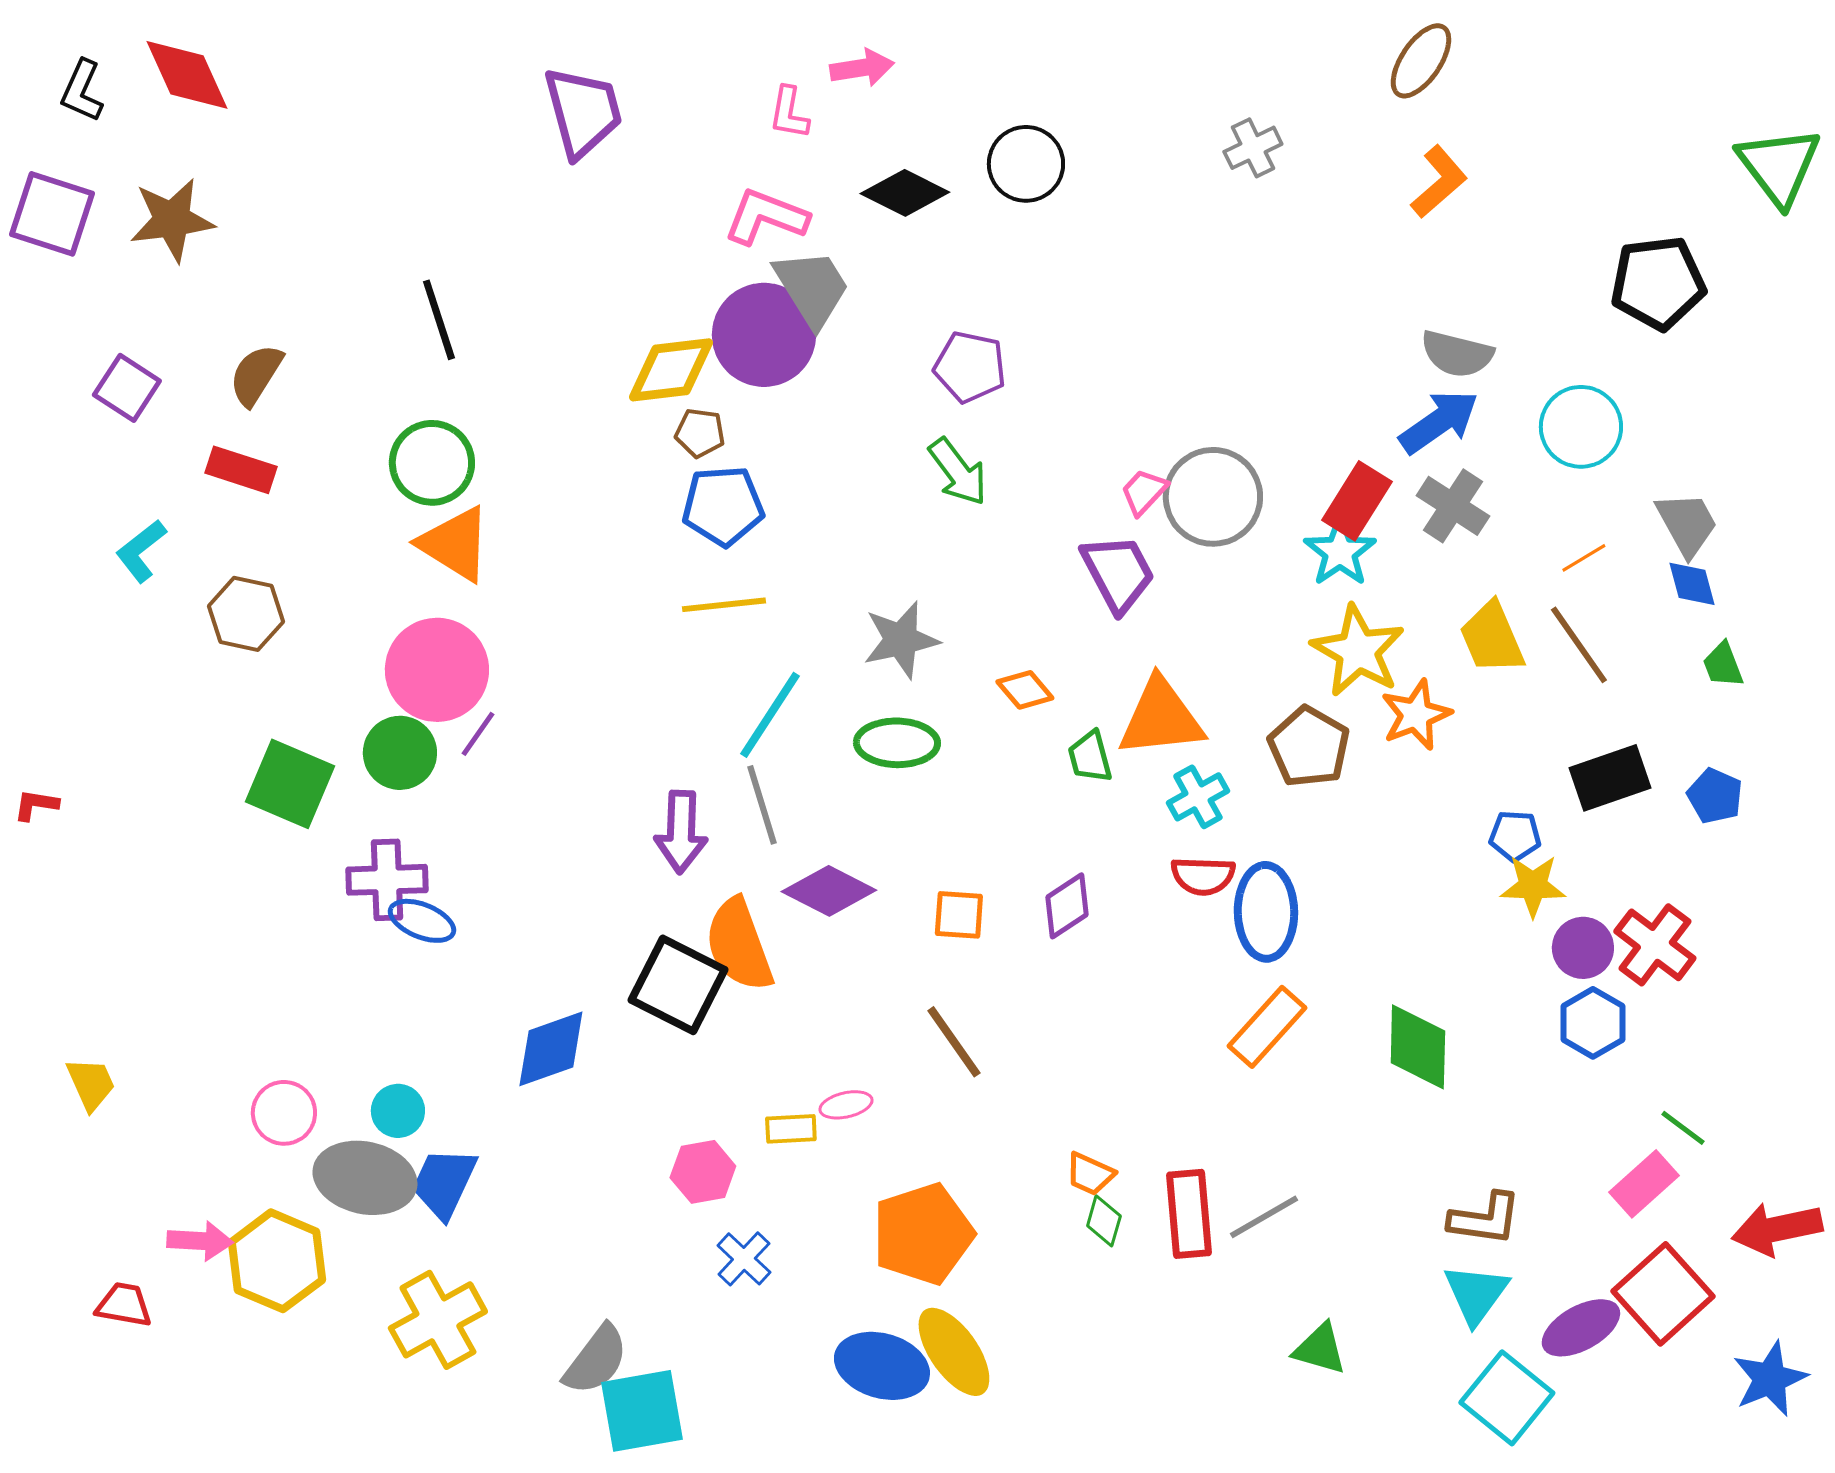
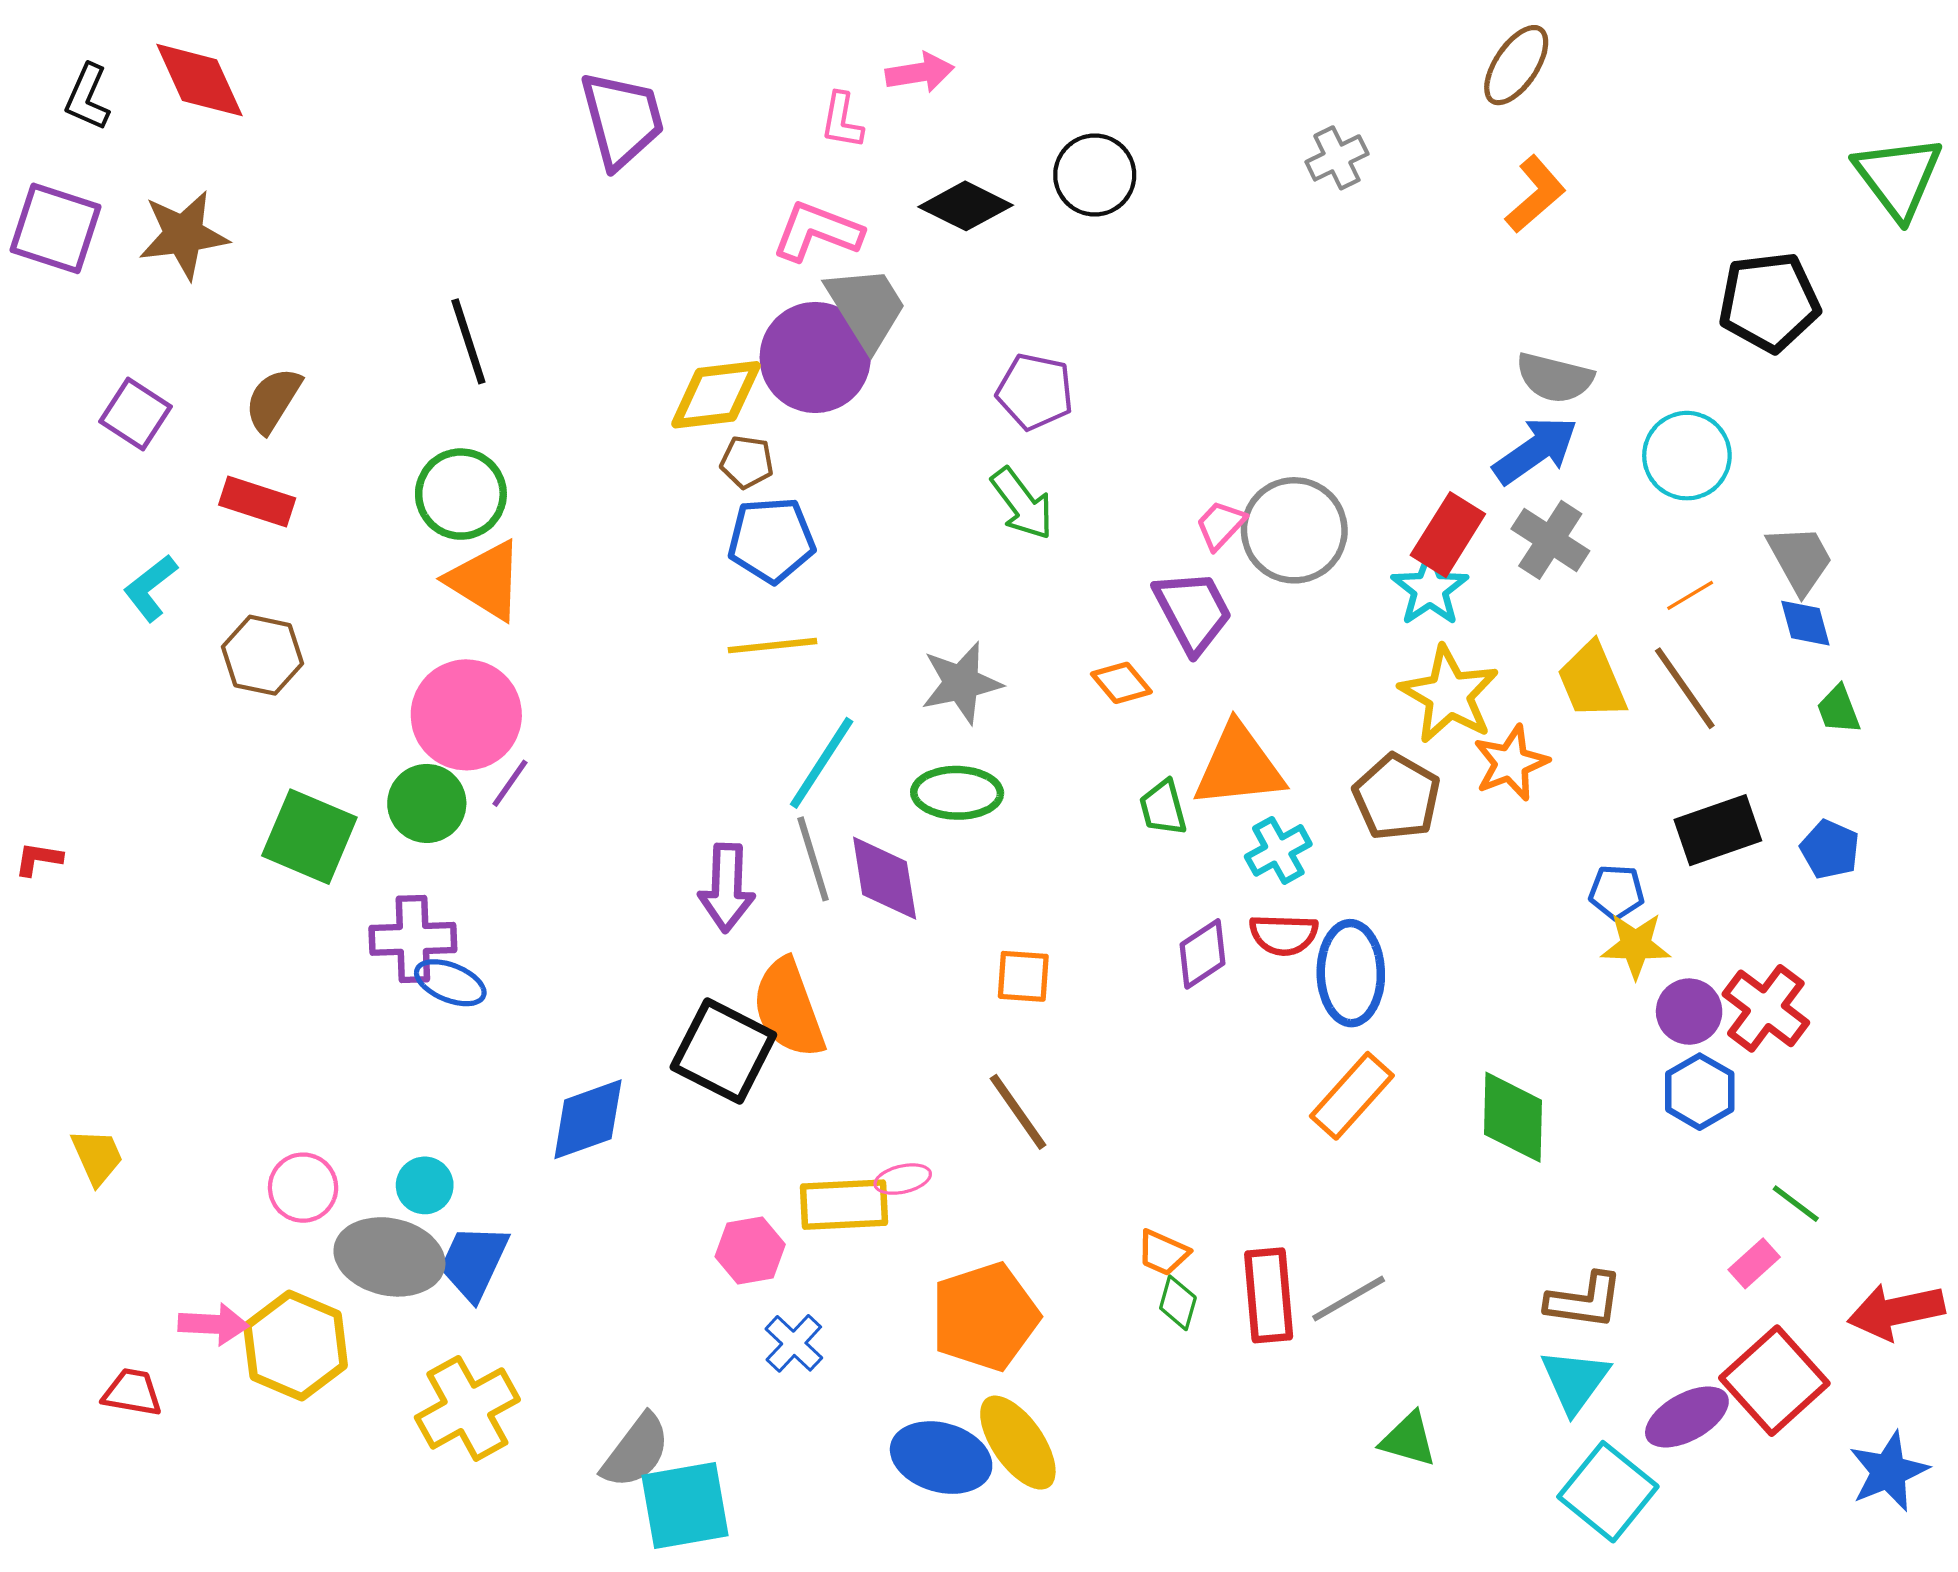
orange diamond: (1025, 690) -> (1121, 683), moved
purple diamond: (829, 891) -> (885, 878), moved, turned 54
purple diamond: (1067, 906) -> (1203, 954), moved
yellow rectangle: (791, 1129) -> (844, 1205), size x1.6
pink rectangle: (1644, 1184) -> (1754, 1263), size x0.7

